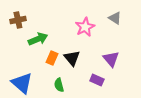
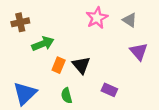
pink star: (85, 27) -> (97, 18), moved
purple triangle: (111, 59) -> (139, 52), moved
blue triangle: (22, 83) -> (25, 93), turned 35

